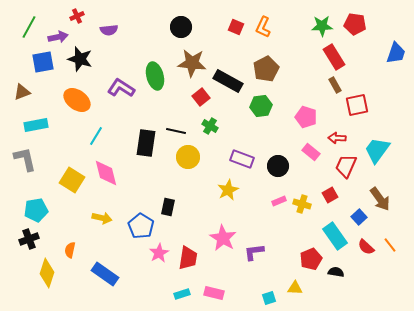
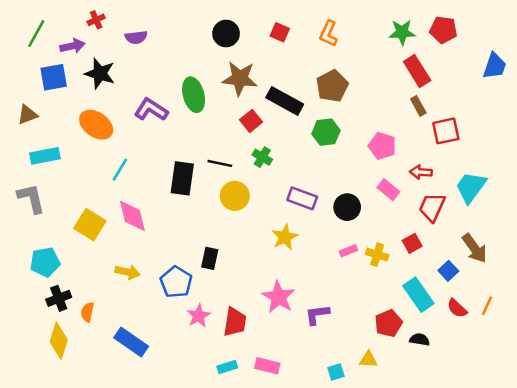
red square: (236, 27) -> (280, 32), moved
black cross: (29, 239) -> (59, 298), moved
orange line: (390, 245) -> (487, 306), turned 63

